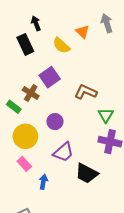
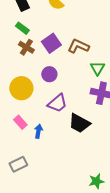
purple square: (50, 77) -> (51, 43), moved
green rectangle: (14, 107) -> (22, 28), moved
pink rectangle: (24, 164) -> (20, 122), moved

